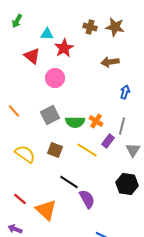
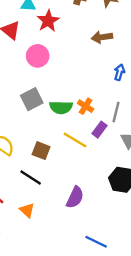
brown square: (55, 150) -> (41, 151), moved
black line: (69, 182) -> (31, 177), moved
purple semicircle: (87, 199) -> (75, 197), turned 54
orange triangle: (46, 210) -> (27, 210), size x0.6

